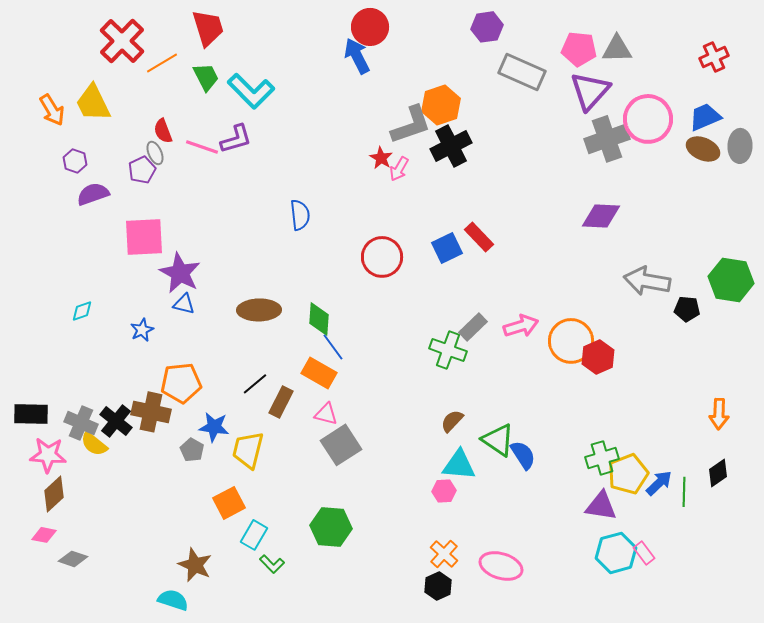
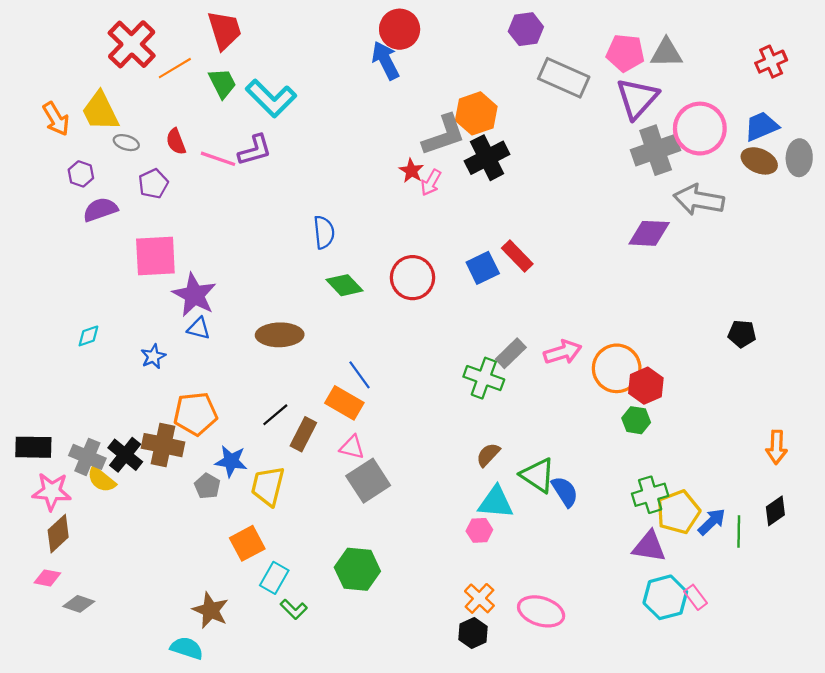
gray ellipse: (155, 153) -> (126, 143), moved, turned -50
green hexagon: (731, 280) -> (636, 420), moved, size x0.6
gray arrow: (647, 281) -> (699, 200), moved
green diamond: (319, 319) -> (344, 285), moved, turned -48

